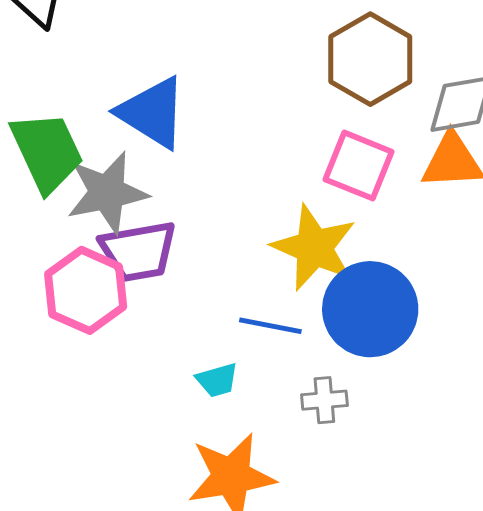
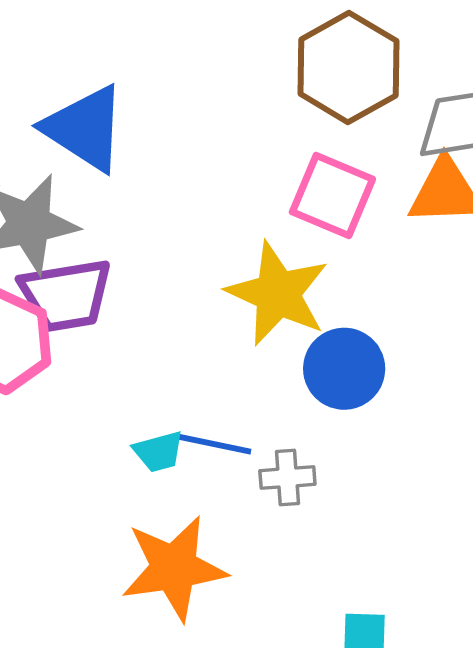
blue circle: (370, 309) -> (344, 369), size x0.7
blue line: (270, 326) -> (214, 444), moved

